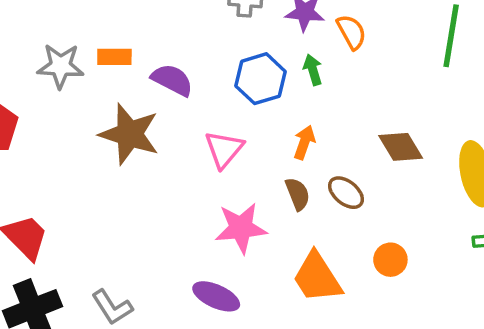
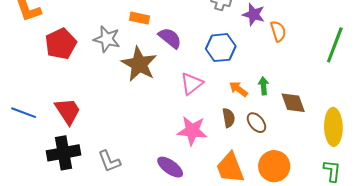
gray star: (60, 66) -> (107, 39), moved
green arrow: (313, 70) -> (264, 86), moved
orange arrow: (304, 142) -> (238, 89), turned -84
orange circle: (390, 260) -> (274, 166), size x1.6

